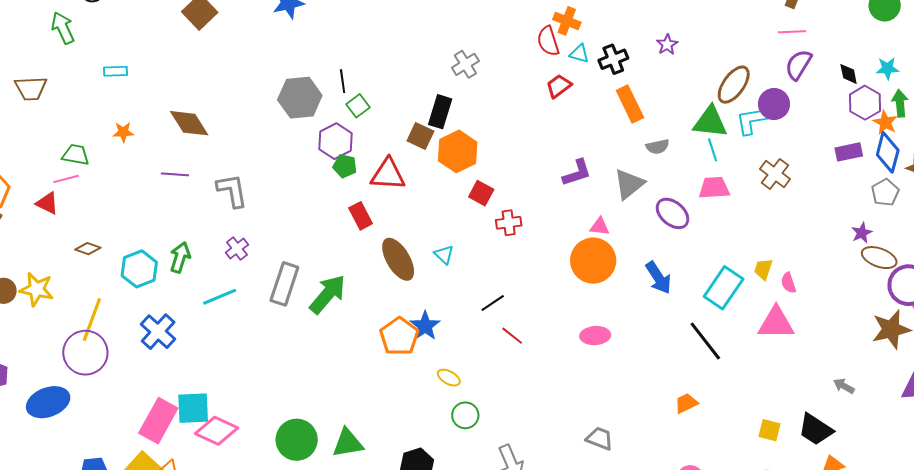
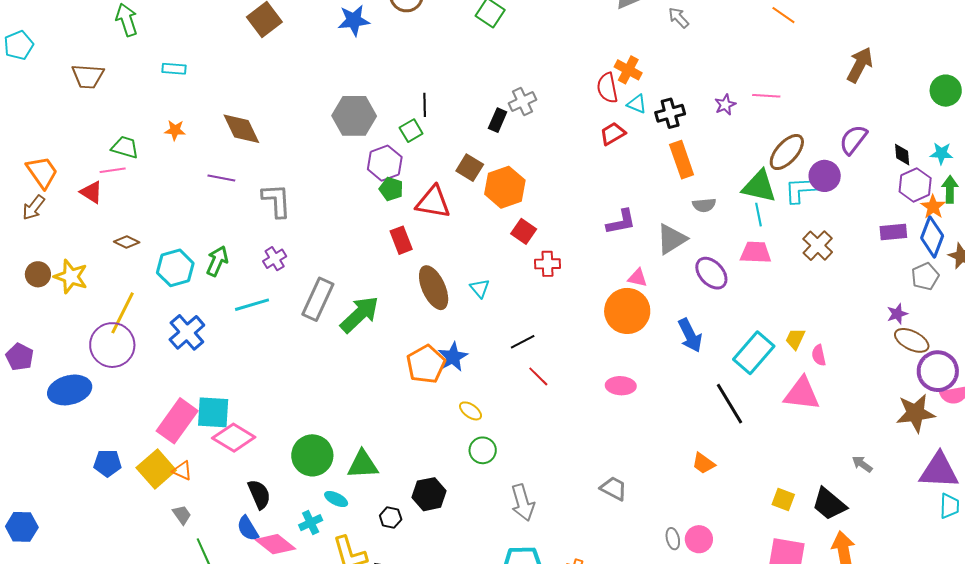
pink line: (792, 32) -> (766, 96), moved
black line: (343, 81) -> (425, 105), moved
black rectangle: (440, 112) -> (498, 120), moved, size x0.7
orange trapezoid: (686, 403) -> (703, 463), turned -125

